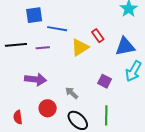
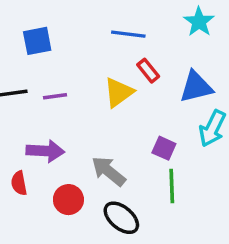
blue line: (57, 29) -> (128, 34), moved
gray arrow: (72, 93) -> (109, 171), size x1.5
green line: (106, 115) -> (172, 186), moved
red semicircle: (18, 117) -> (19, 183), moved

